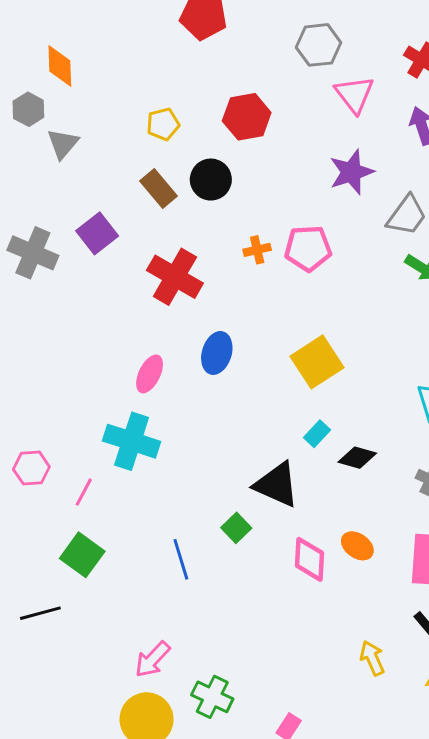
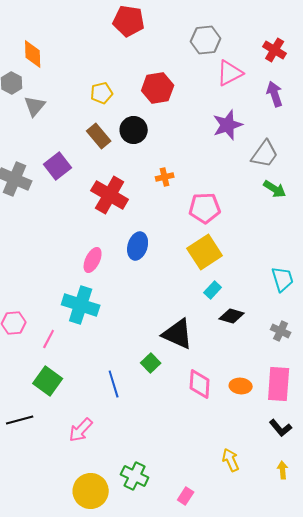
pink triangle: (354, 94) -> (230, 73), turned 40
pink pentagon: (308, 248) -> (205, 208), moved
cyan rectangle: (317, 434) -> (213, 290), moved
orange ellipse: (357, 546) -> (241, 386), moved, turned -30
yellow arrow: (372, 658) -> (231, 460), moved
pink arrow: (153, 659) -> (81, 430), moved

